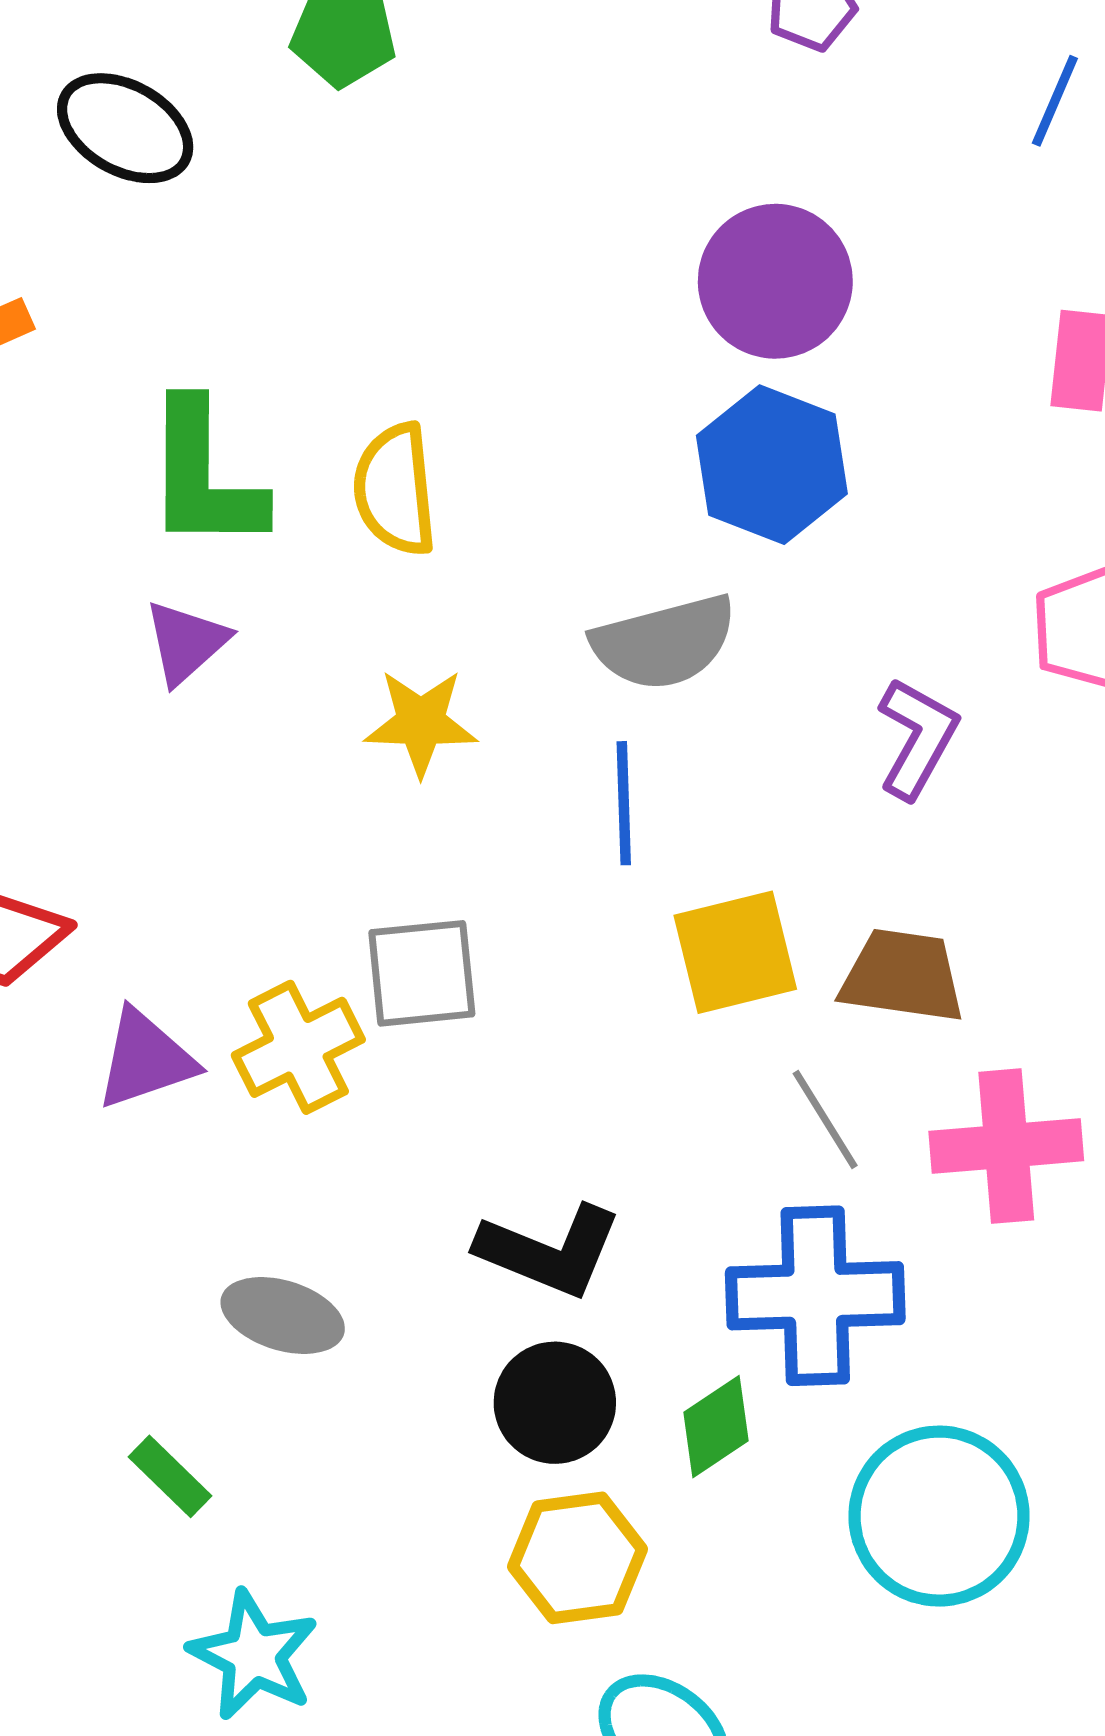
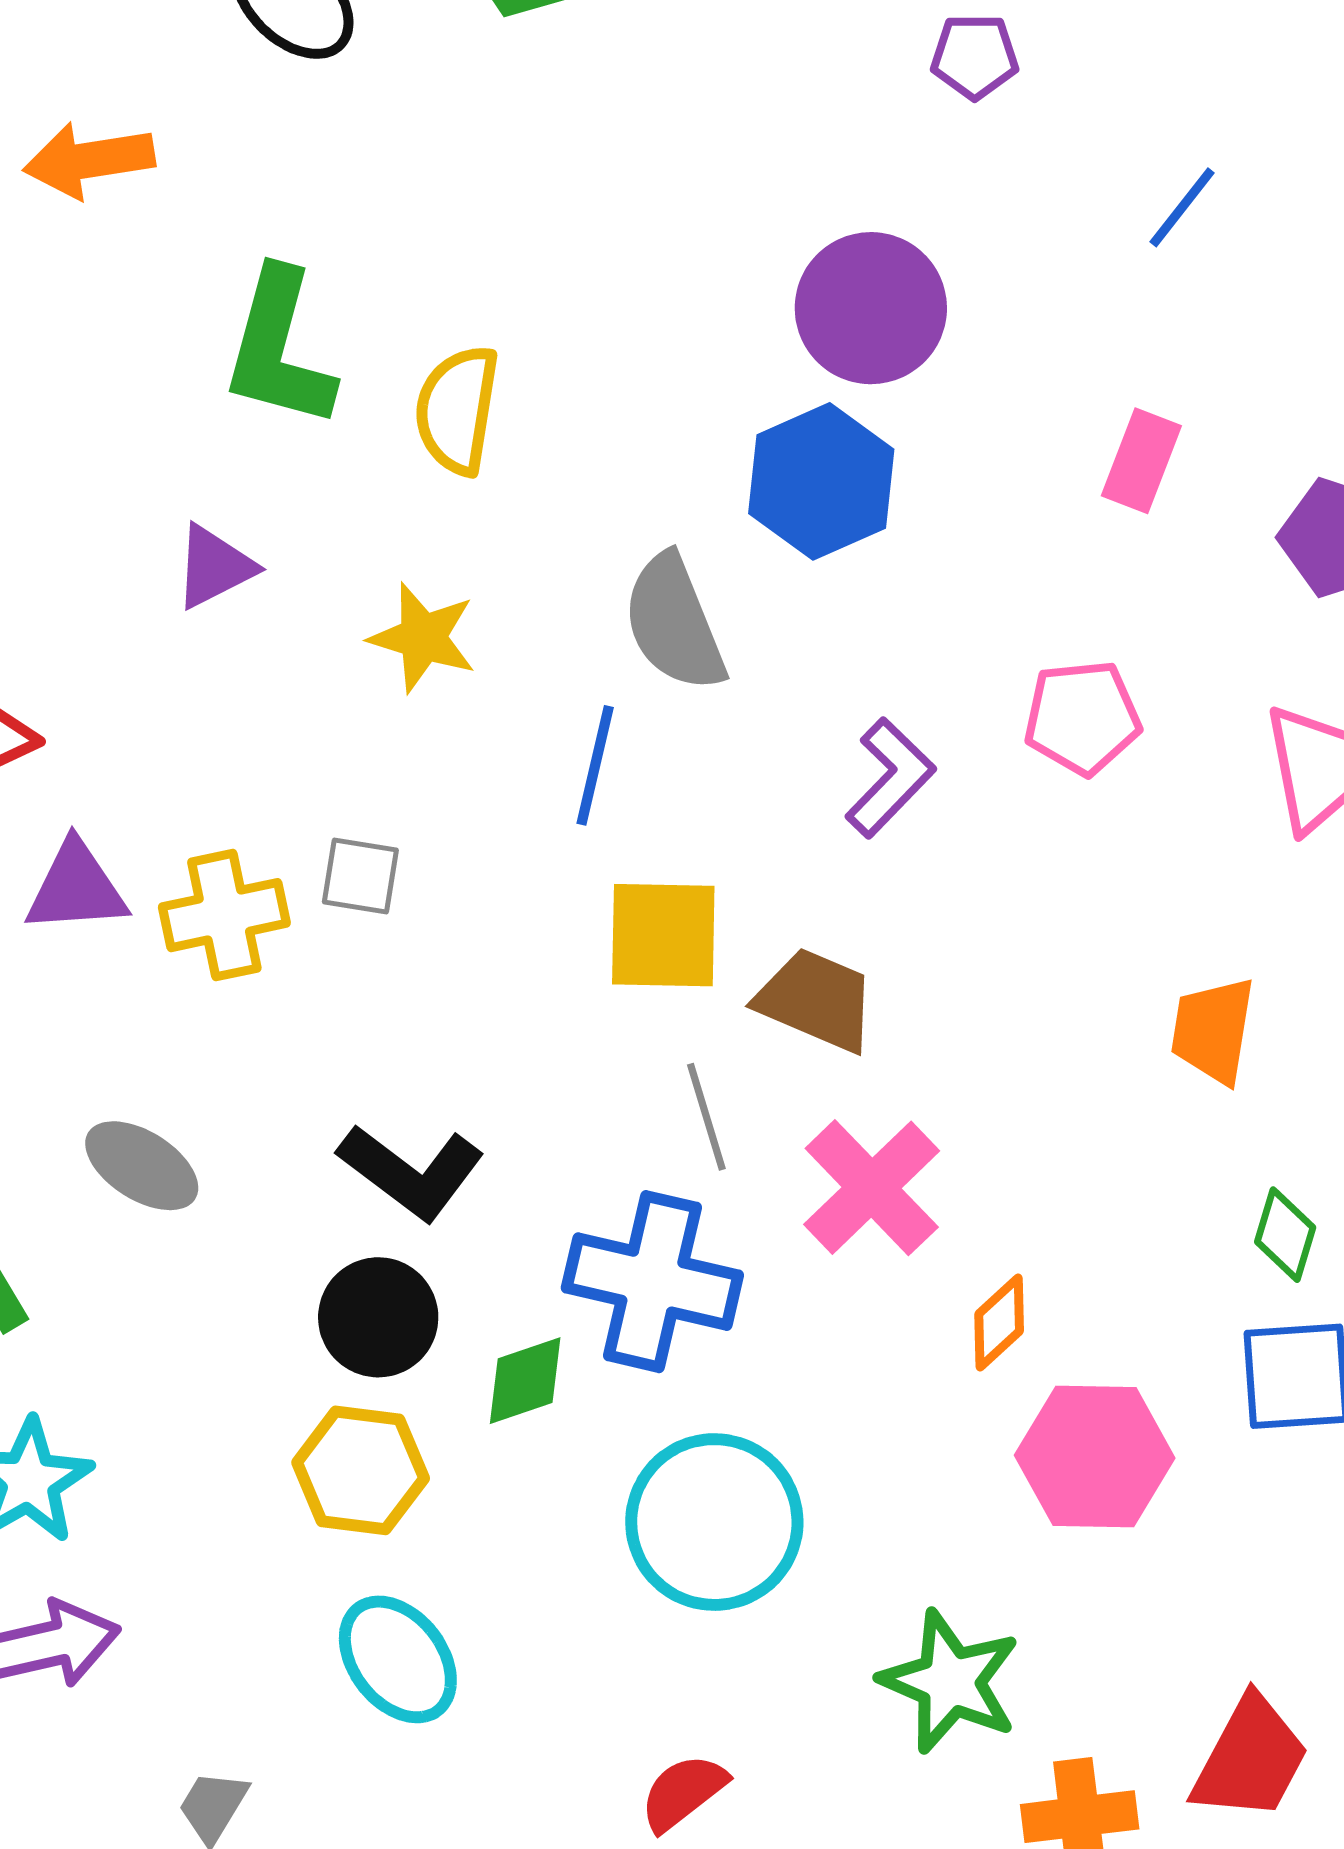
purple triangle: (186, 642) -> (214, 567), moved
gray semicircle: (664, 642) -> (674, 623), turned 68
gray square: (422, 973) -> (360, 876), size x0.7
pink cross: (1006, 1146) -> (872, 1188), turned 36

